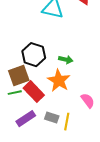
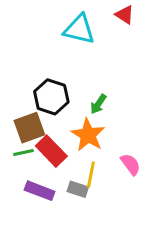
green arrow: (66, 60) -> (98, 104), turned 112
purple rectangle: (26, 119) -> (40, 191), turned 54
yellow line: (67, 122) -> (91, 175), moved

